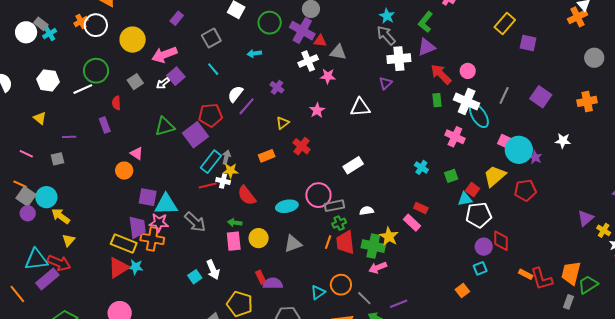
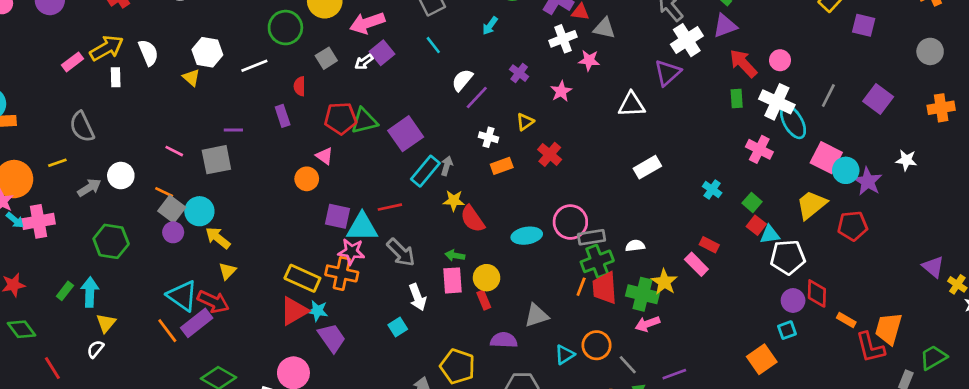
cyan arrow: (254, 53) -> (490, 26), turned -48
gray circle: (594, 58) -> (930, 51), moved
white cross: (399, 59) -> (687, 40), turned -30
green circle: (96, 71) -> (285, 28), moved
purple triangle: (386, 83) -> (667, 73), size x1.5
pink star: (317, 110) -> (561, 91), moved
red pentagon: (210, 115) -> (341, 118), moved
yellow triangle: (40, 118) -> (191, 78), moved
pink square: (504, 141) -> (826, 158), size x1.6
cyan circle: (519, 150) -> (846, 170), size x0.7
purple star: (535, 157) -> (868, 181), size x1.5
gray square: (57, 159) -> (216, 160), size x1.6
white rectangle: (353, 165) -> (647, 167), moved
yellow star: (231, 171) -> (454, 201), moved
green square: (451, 176) -> (752, 202), turned -32
white cross: (223, 181) -> (489, 137), moved
red line: (208, 186) -> (390, 207), moved
red square: (473, 190) -> (756, 225), moved
purple triangle: (585, 218) -> (933, 267), turned -42
green cross: (339, 223) -> (597, 261), size x1.6
purple trapezoid: (137, 227) -> (332, 338), moved, turned -30
gray triangle: (293, 244) -> (537, 315), moved
cyan triangle: (36, 260) -> (182, 296), turned 40
white arrow: (213, 270) -> (417, 297), moved
orange trapezoid: (571, 273) -> (889, 329), moved
orange rectangle: (526, 274) -> (846, 320), moved
red rectangle: (261, 277) -> (484, 300), moved
orange square: (462, 291) -> (762, 359), size x1.5
orange line: (17, 294) -> (167, 331), moved

